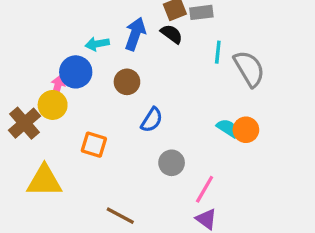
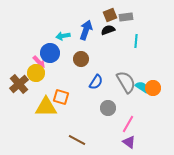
black semicircle: (172, 34) -> (108, 30), turned -56
gray semicircle: (249, 69) -> (126, 82), moved
pink arrow: (58, 87) -> (39, 62), turned 120
yellow triangle: (44, 181) -> (46, 107), moved

